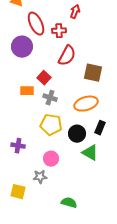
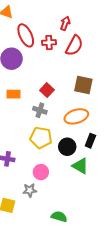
red semicircle: (67, 56) -> (74, 46), moved
red square: (44, 78) -> (47, 90), moved
orange rectangle: (27, 91) -> (14, 94), moved

